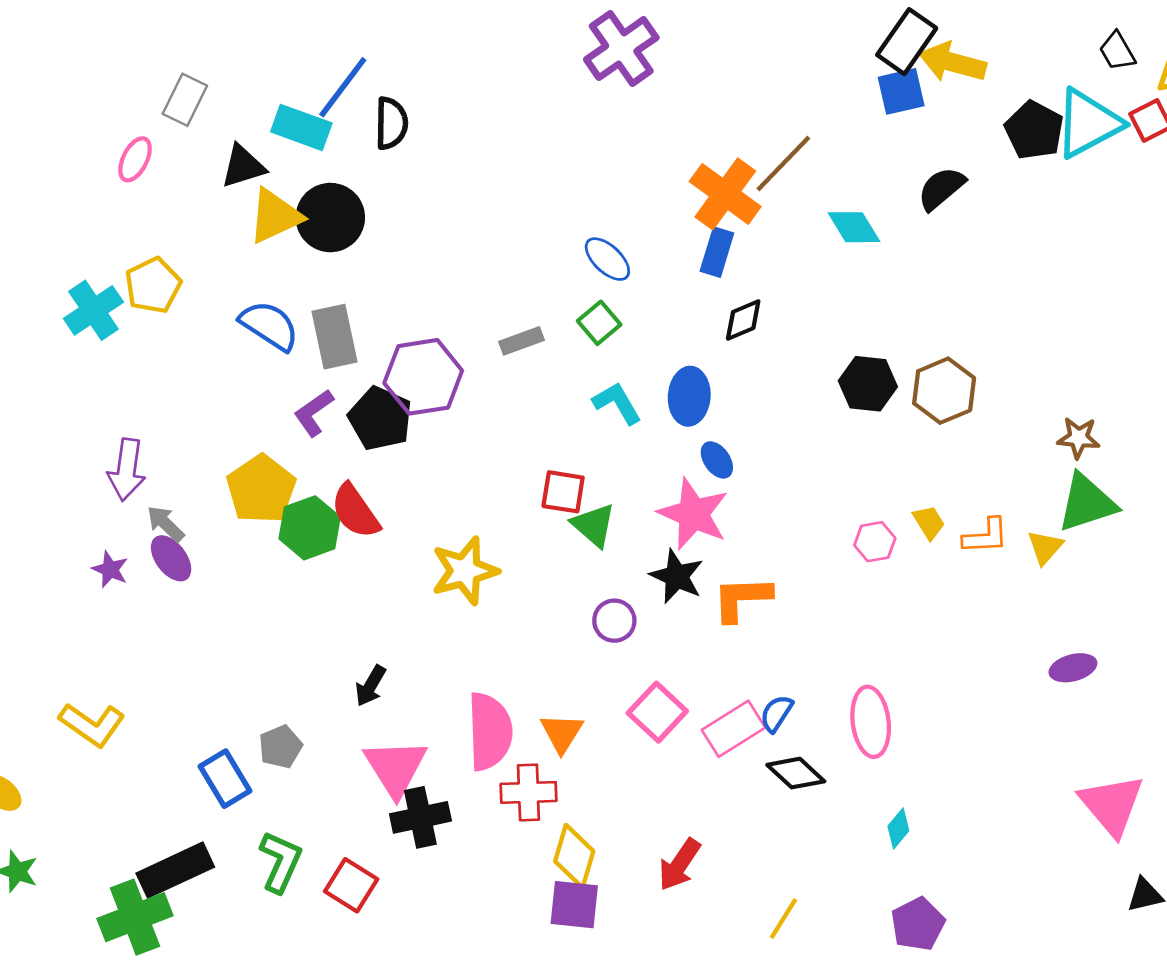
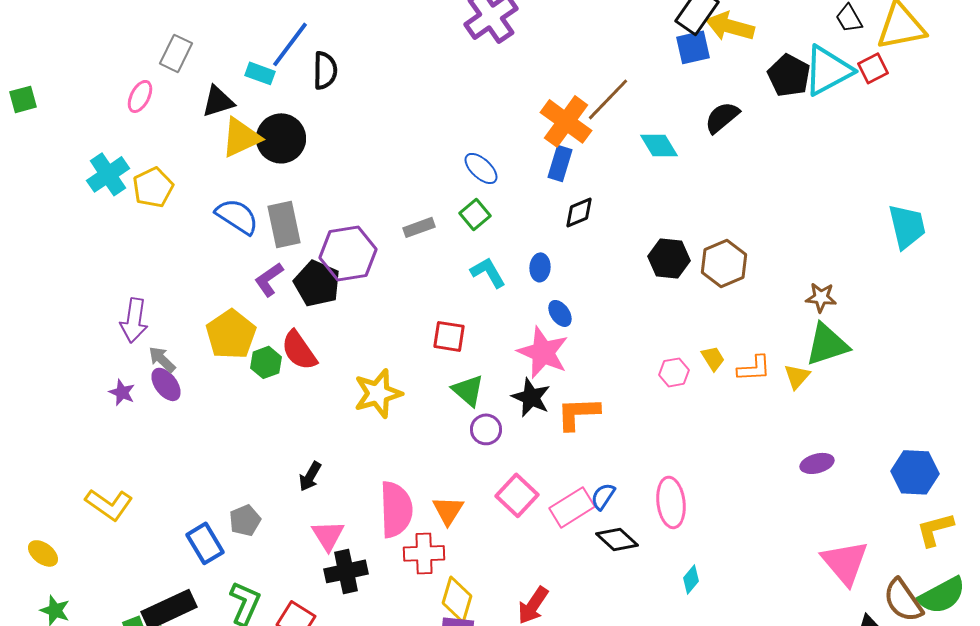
cyan rectangle: (301, 127) -> (260, 73), size x0.7
cyan cross: (93, 310) -> (108, 174), moved
blue ellipse: (689, 396) -> (540, 267), size x0.7
green triangle: (594, 525) -> (468, 390), moved
green hexagon: (310, 528) -> (266, 362), size x0.7
pink triangle: (395, 768) -> (328, 535), size x0.7

